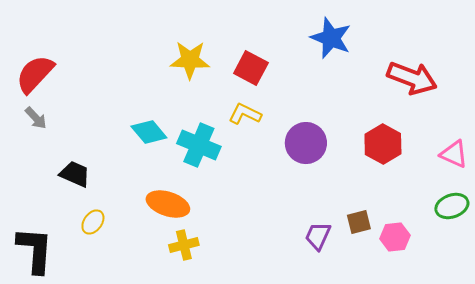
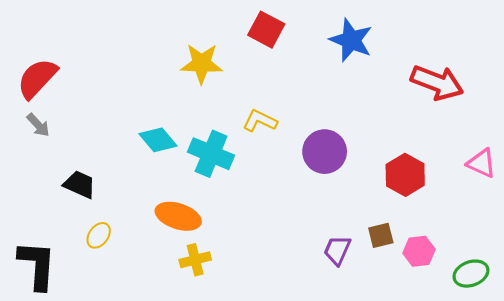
red square: (251, 68) -> (266, 30), moved
red hexagon: (383, 144) -> (405, 175), moved
green ellipse: (452, 206) -> (471, 274), moved

